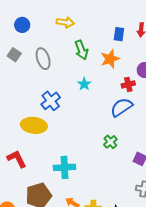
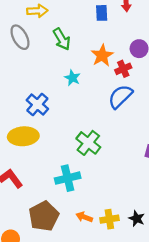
gray ellipse: (43, 59) -> (20, 37), moved
orange star: (110, 59) -> (102, 55), moved
green cross: (110, 142) -> (88, 143), moved, size x1.5

